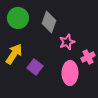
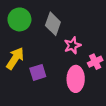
purple square: (35, 67) -> (38, 72), turned 35

